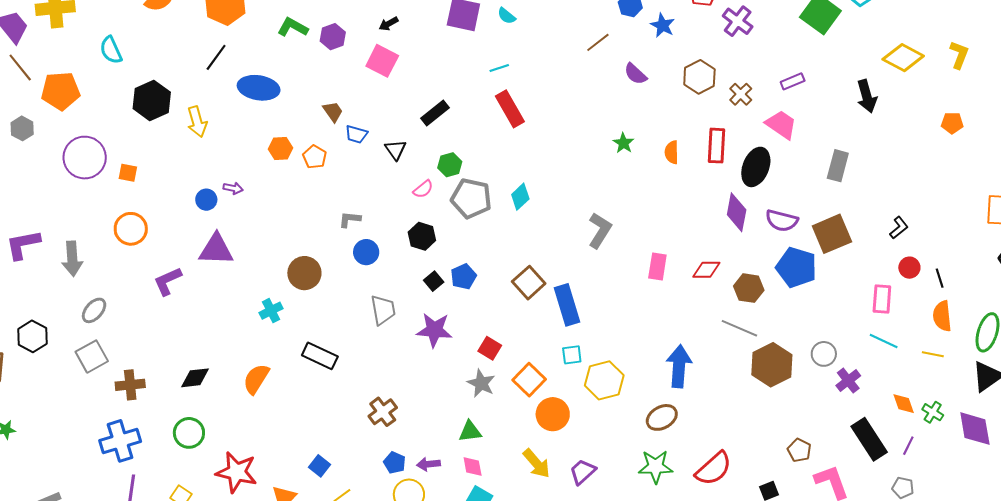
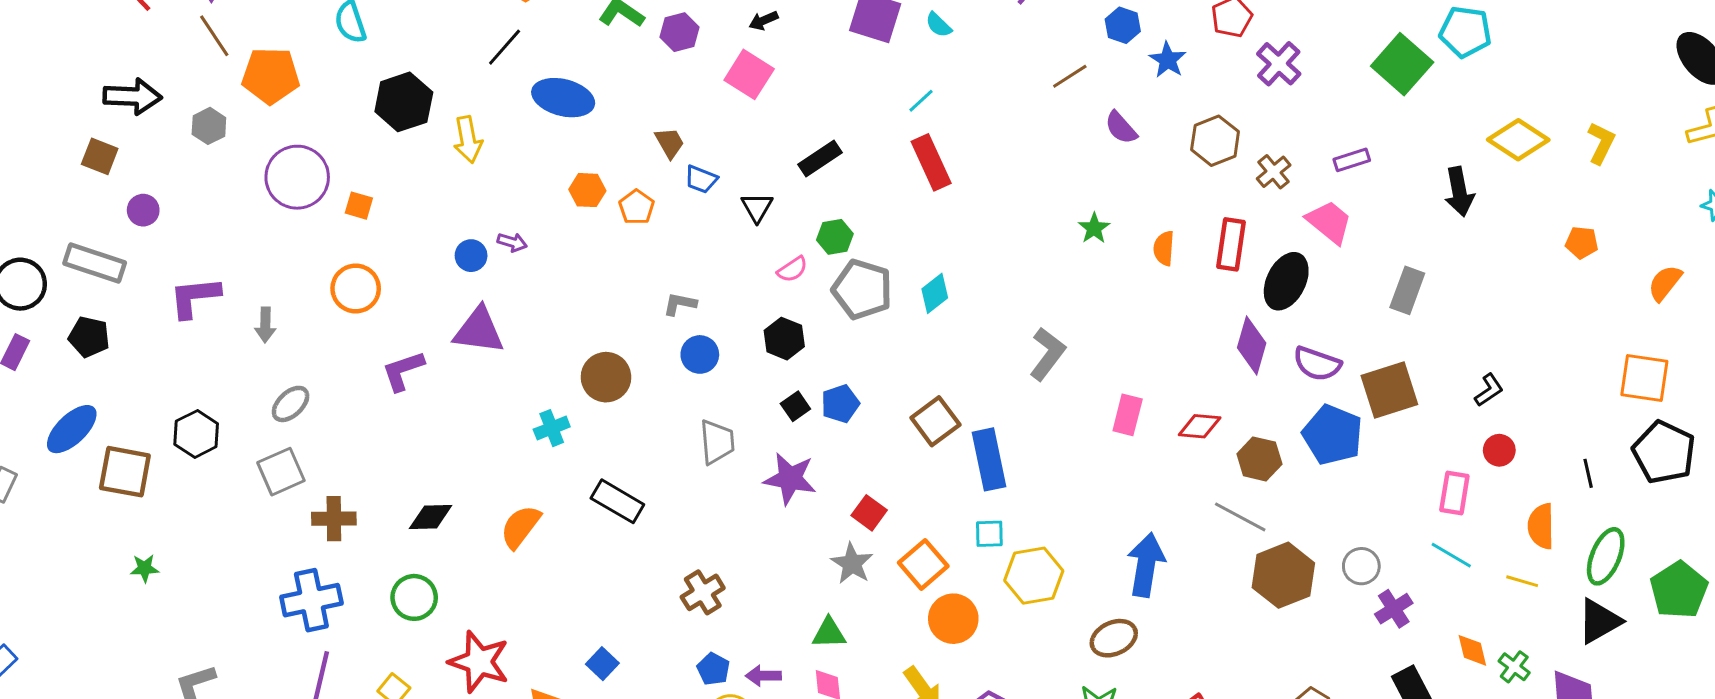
cyan line: (499, 68) -> (921, 101), turned -30
gray arrow: (72, 259) -> (265, 325), size x0.7
black line: (940, 278) -> (1588, 473), moved

